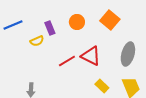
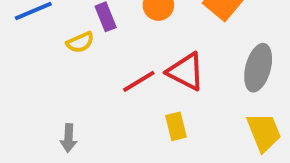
yellow rectangle: (102, 86) -> (176, 126), moved, turned 32

